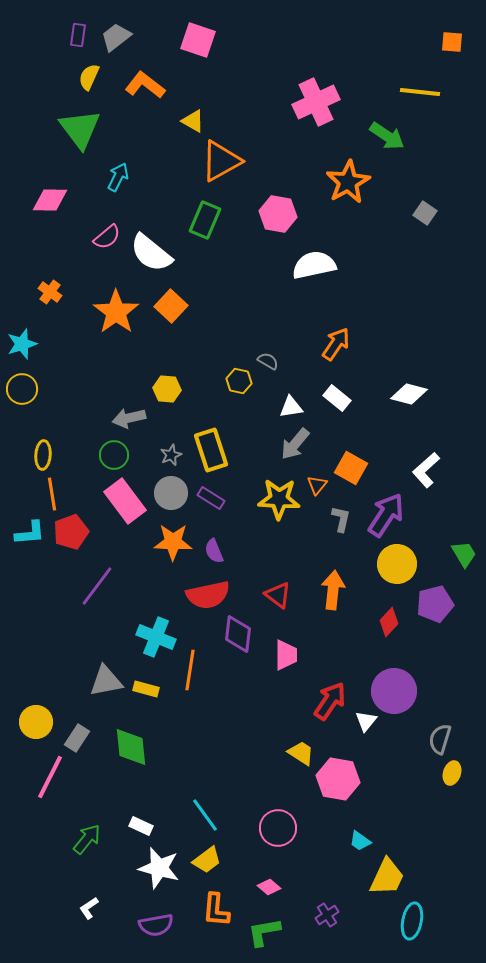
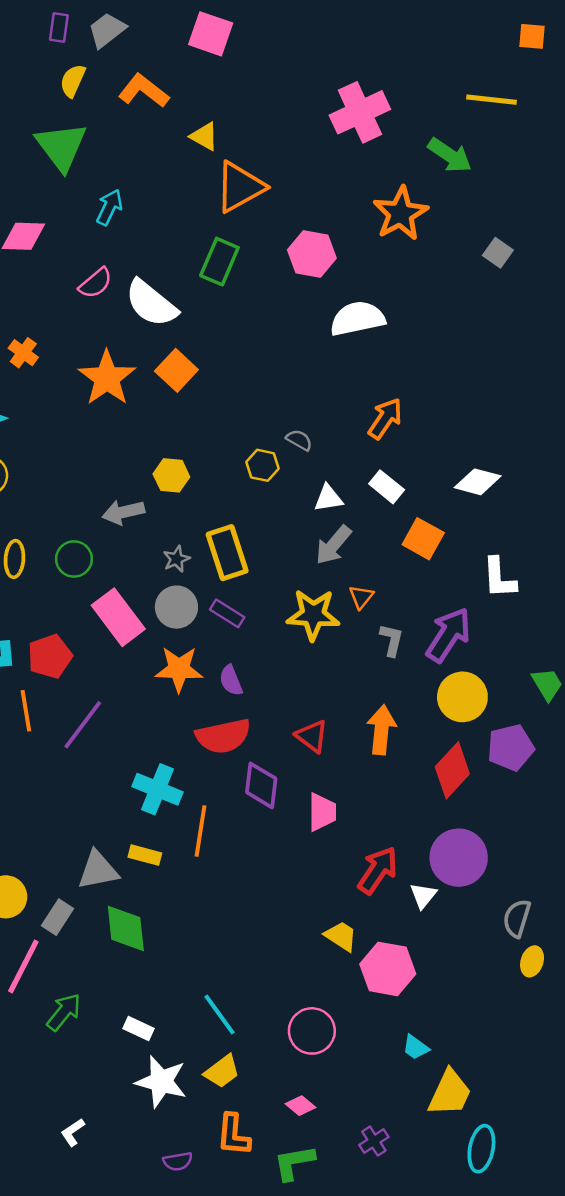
green circle: (114, 455) -> (74, 559), moved
orange square: (351, 468) -> (423, 539), moved
white L-shape: (426, 470) -> (499, 578), turned -51
orange line: (52, 494) -> (26, 711), moved
red diamond: (389, 622) -> (452, 770), size x1.5
gray triangle: (106, 681) -> (98, 870), moved
green arrow: (87, 839) -> (64, 1012), moved
purple semicircle: (156, 925) -> (178, 1161), moved, size x0.7

